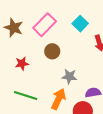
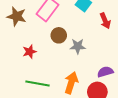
gray star: (69, 76) -> (78, 46), moved

